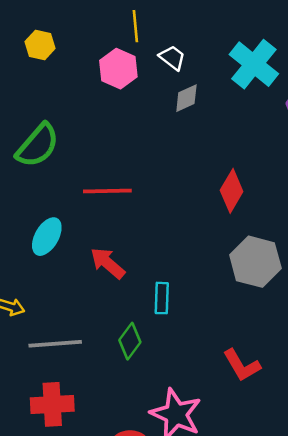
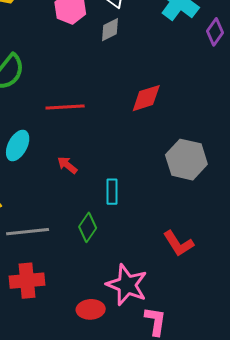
gray diamond: (186, 98) -> (110, 30), moved
red diamond: (232, 191) -> (146, 98), moved, turned 44
red arrow: (108, 263) -> (67, 165), size x0.7

